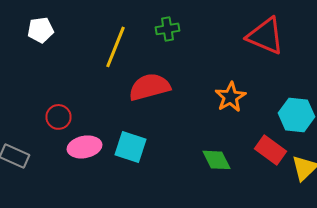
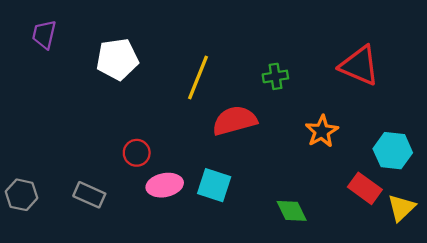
green cross: (168, 29) -> (275, 76), moved
white pentagon: (40, 30) -> (117, 59), size x1.5
green diamond: (216, 160) -> (292, 211), moved

